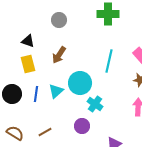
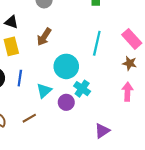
cyan triangle: (56, 91) -> (44, 91), moved
purple circle: (82, 126) -> (66, 102), moved

